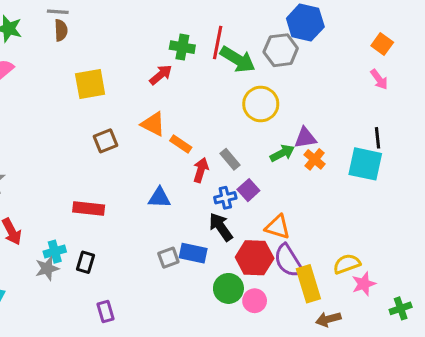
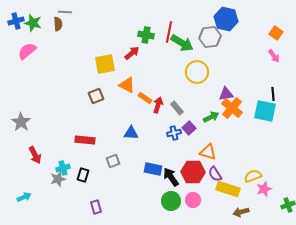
brown semicircle: (61, 30) -> (58, 24), moved
yellow square: (90, 84) -> (105, 64), moved
green arrow: (282, 153) -> (211, 117), moved
orange cross: (315, 159) -> (232, 108), size x1.5
red arrow: (201, 170) -> (158, 105), moved
black arrow: (221, 227) -> (171, 177), moved
gray square: (168, 258) -> (113, 161), moved
purple semicircle: (288, 261) -> (215, 174), size x0.7
yellow rectangle: (308, 284) -> (228, 189), turned -55
green circle: (228, 288) -> (171, 201), moved

